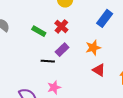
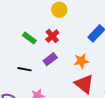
black line: (48, 61) -> (25, 69), moved
red triangle: (99, 70) -> (84, 84), size x1.5

